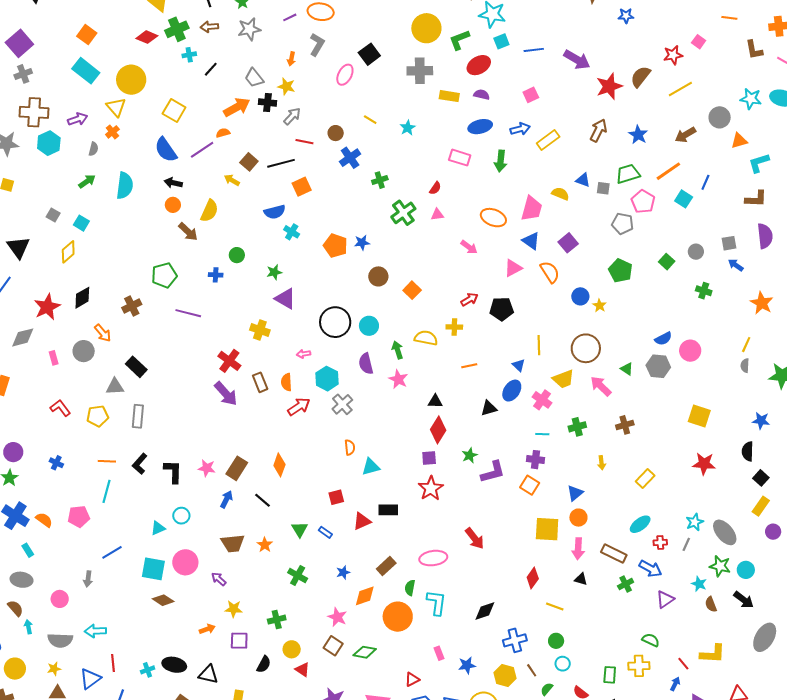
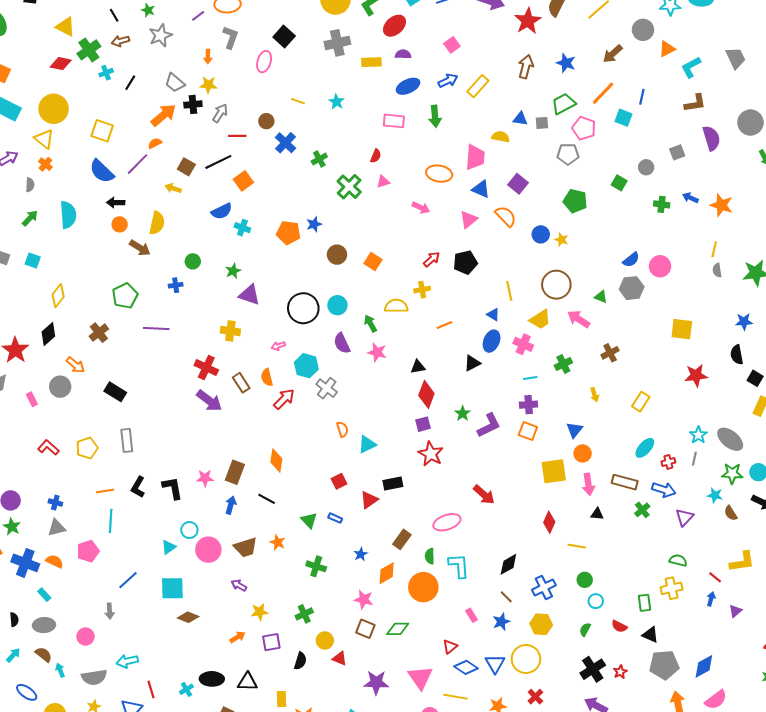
yellow diamond: (68, 252) -> (58, 296), moved
blue arrow: (736, 265) -> (690, 198), moved
gray triangle: (115, 387) -> (57, 528), moved
pink circle: (185, 562) -> (208, 550), moved
brown line: (532, 670) -> (506, 597), moved

